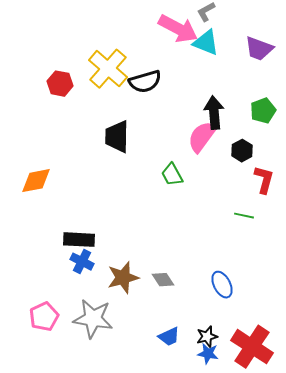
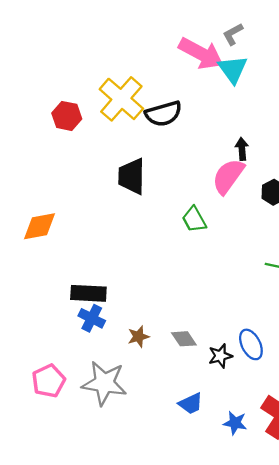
cyan triangle: (206, 43) -> (233, 69), turned 32
black arrow: (214, 113) -> (242, 149), size x0.6
brown star: (123, 278) -> (138, 337), size x0.6
black star: (207, 337) -> (220, 356), moved

